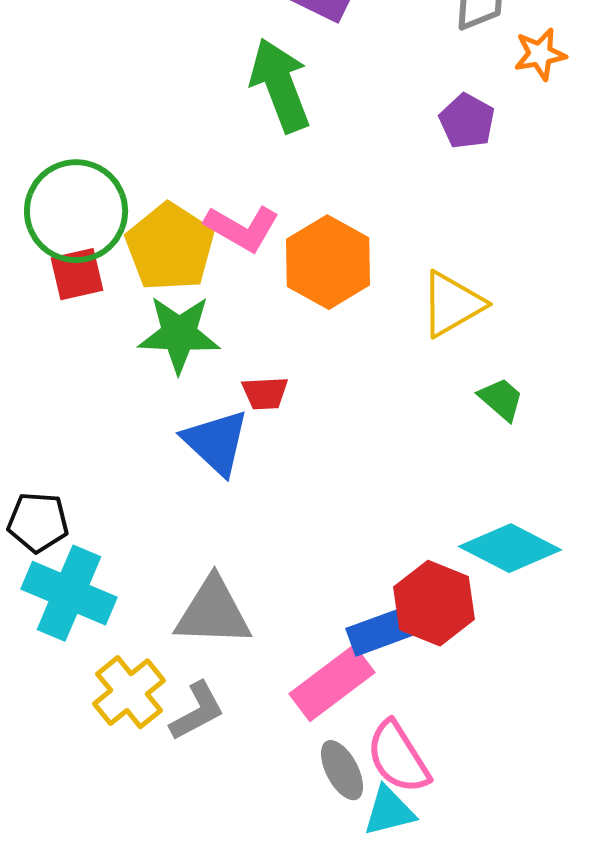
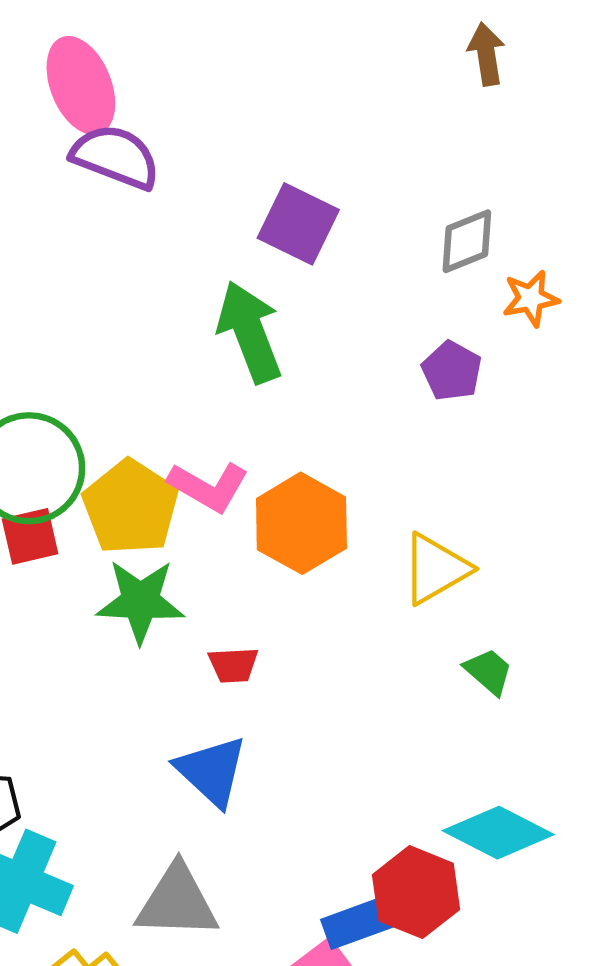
blue triangle: (216, 442) -> (212, 771), moved

